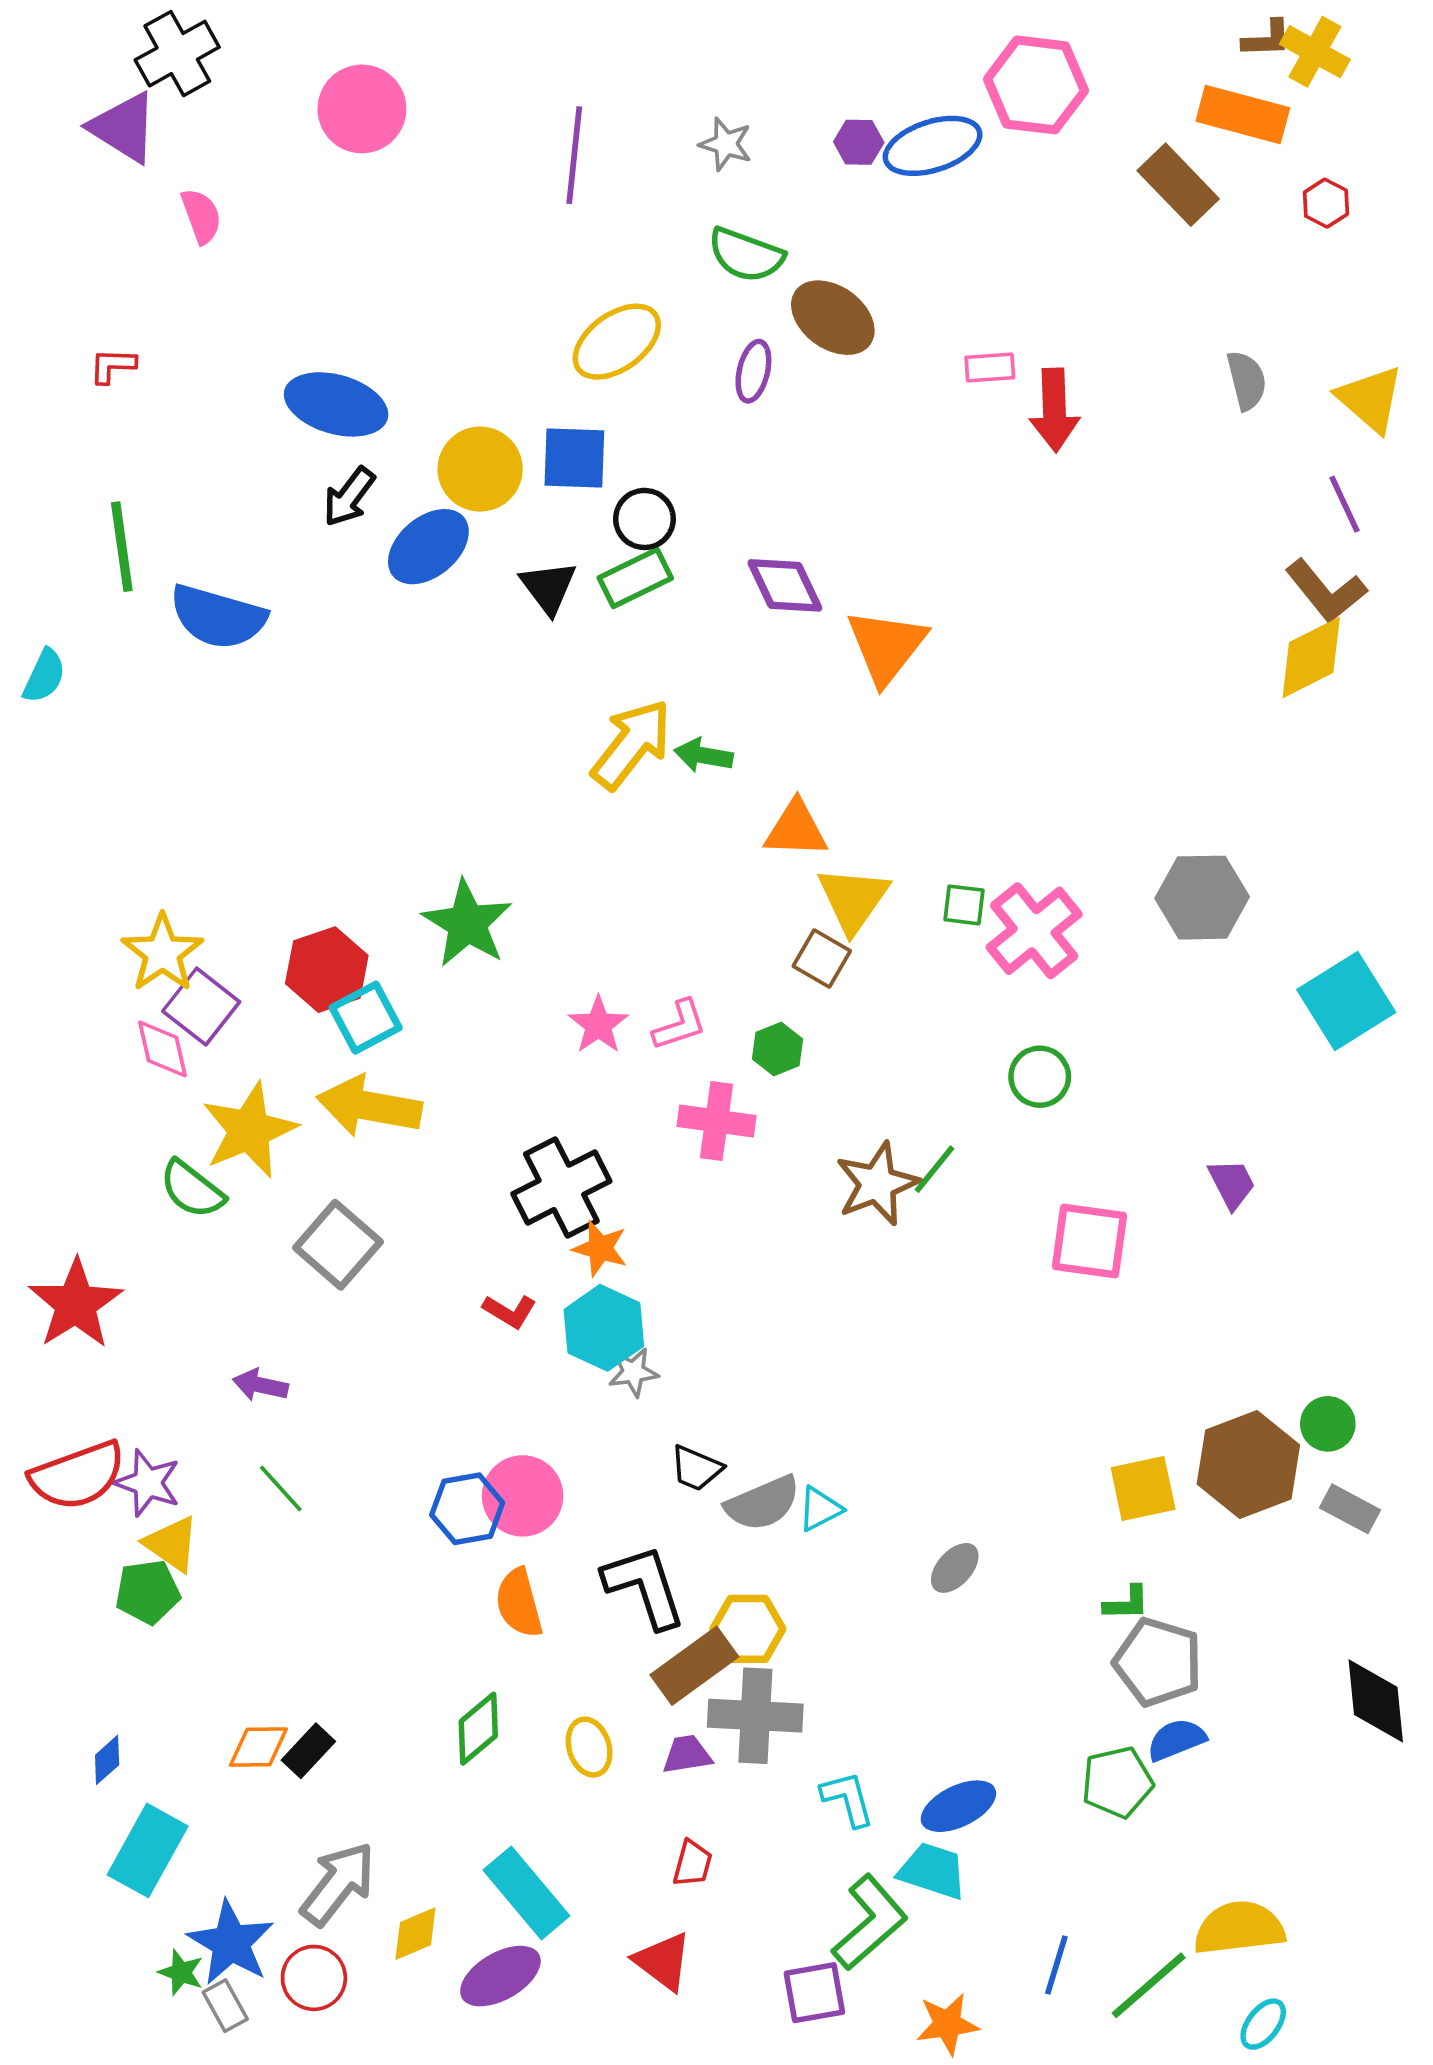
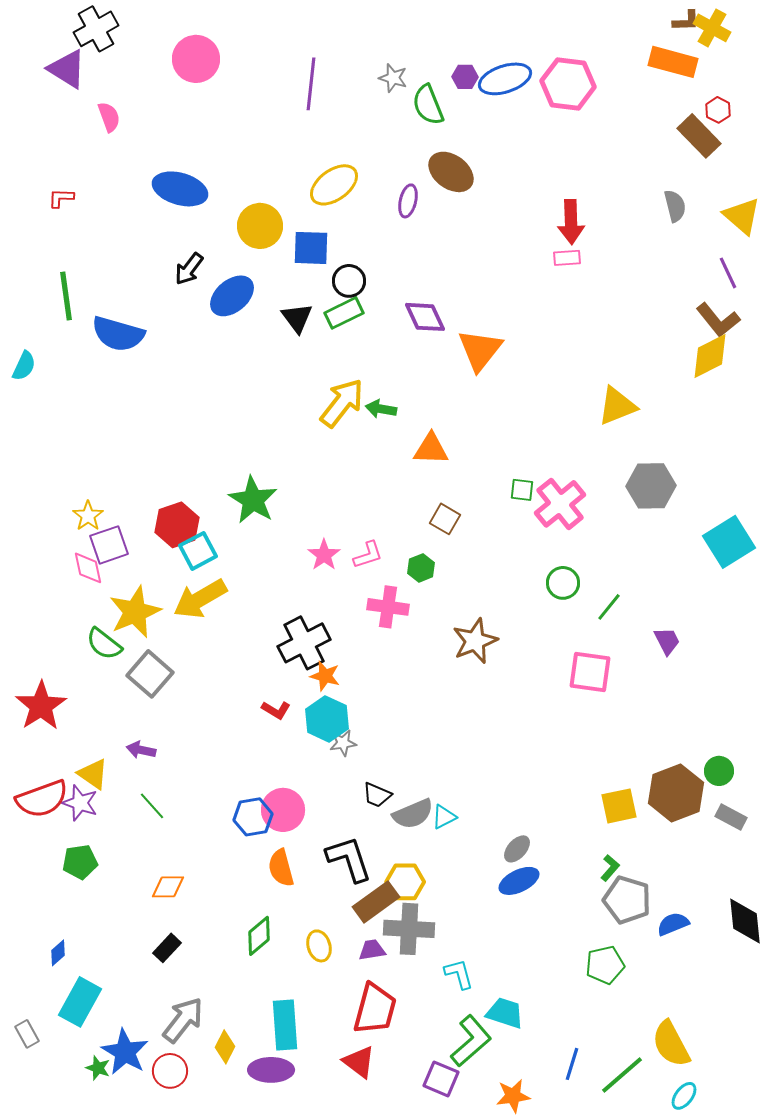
pink hexagon: (1036, 85) -> (568, 84), moved
brown rectangle: (1178, 185) -> (699, 136), moved
green semicircle: (746, 255) -> (428, 105), moved, turned 48
pink rectangle: (990, 368) -> (567, 258), moved
blue ellipse: (336, 404) -> (180, 189), moved
yellow circle: (480, 469) -> (260, 226), moved
yellow triangle: (853, 899) -> (617, 406), moved, turned 33
yellow star: (162, 953) -> (88, 516), size x0.7
purple square: (201, 1006) -> (109, 545), turned 33
yellow arrow: (369, 1106) -> (200, 599), turned -40
green line: (934, 1169) -> (609, 607), moved
gray square: (338, 1245) -> (150, 674), moved
yellow triangle: (172, 1544) -> (93, 774), moved
green L-shape: (1126, 1603) -> (610, 868), turned -48
blue semicircle: (1176, 1740) -> (673, 924), moved
orange diamond: (258, 1747) -> (168, 887), moved
blue ellipse: (958, 1806) -> (519, 881), moved
red trapezoid: (692, 1863) -> (375, 1009), size x2.0
cyan rectangle: (526, 1893) -> (285, 1025), turned 36
yellow semicircle: (1239, 1928) -> (671, 1044), turned -111
yellow diamond: (415, 1934) -> (225, 1047), turned -40
purple ellipse: (500, 1976) -> (271, 1070), turned 30
purple square: (814, 1993) -> (441, 1079), turned 33
gray rectangle: (225, 2006) -> (27, 1034), moved

